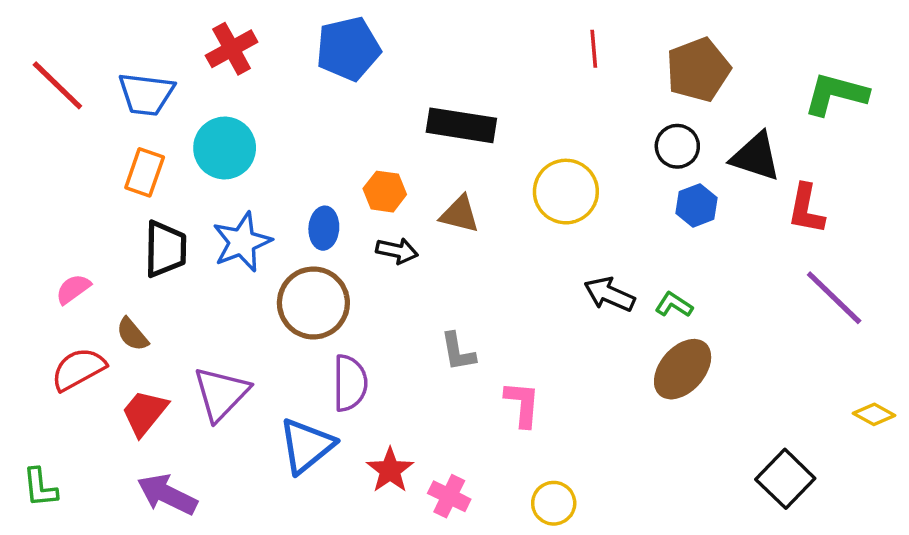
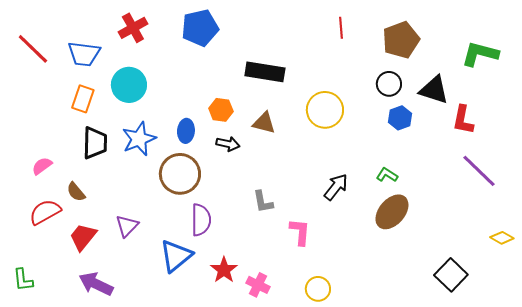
black arrow: (609, 294) -> (336, 187), moved, turned 104
purple triangle: (221, 394) -> (127, 226), size x0.7

